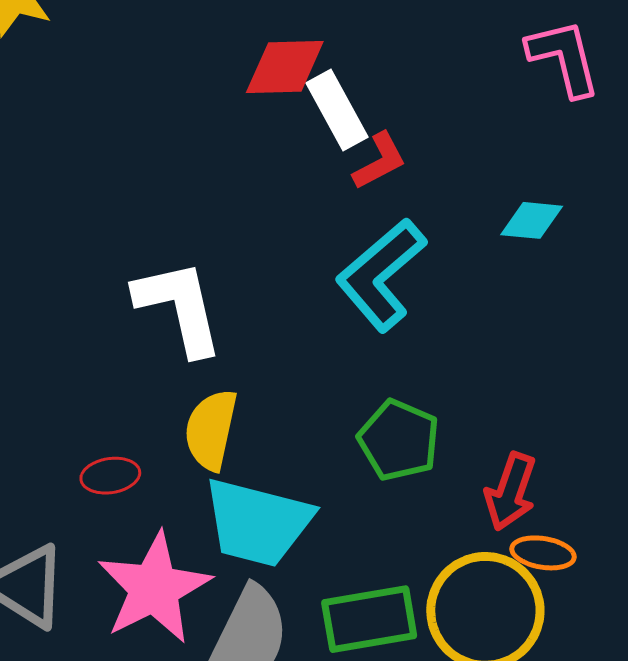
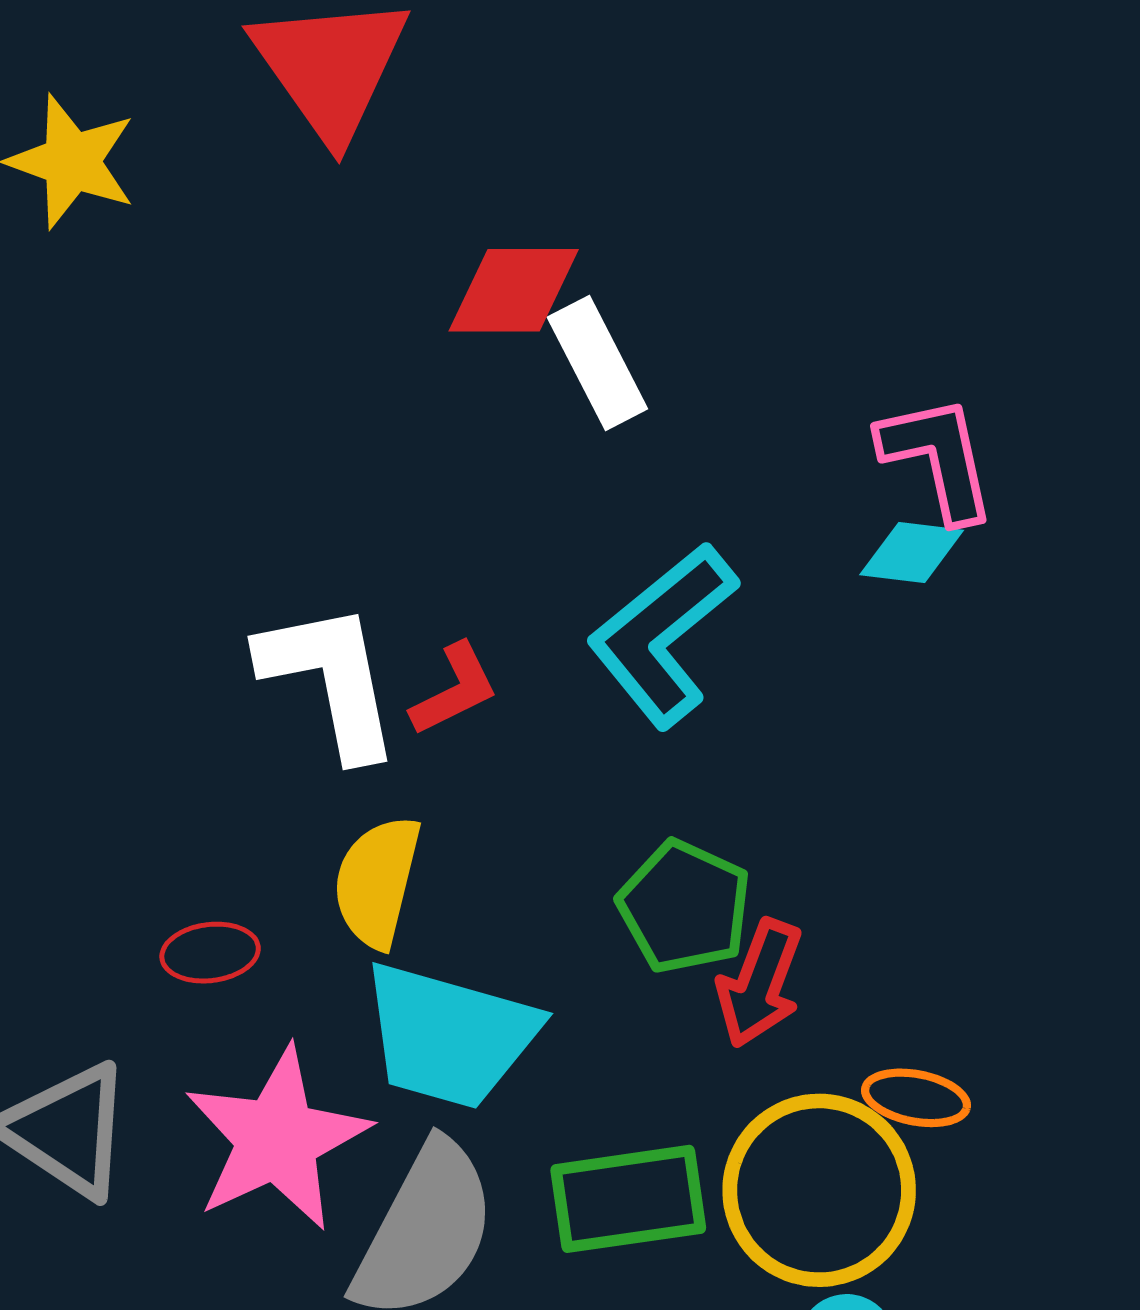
pink L-shape: (564, 58) -> (938, 458), moved
red L-shape: (380, 161) -> (454, 689), moved
red arrow: (511, 492) -> (760, 983), moved

